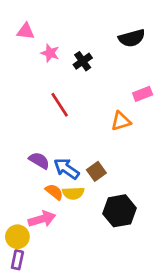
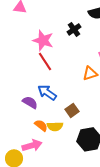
pink star: (50, 53) -> (43, 40), moved, size x1.5
black cross: (83, 61) -> (74, 29), moved
blue arrow: (66, 169) -> (47, 92), moved

